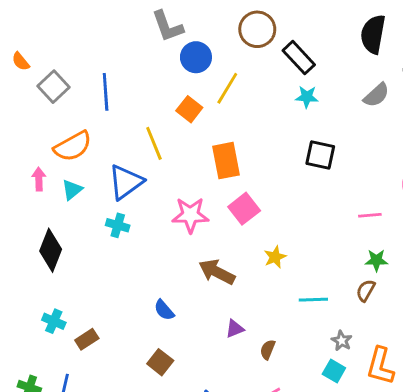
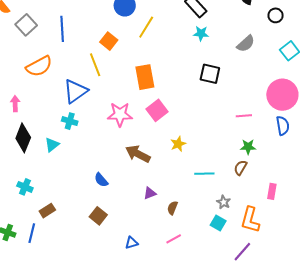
gray semicircle: (376, 95) -> (246, 44), moved
orange square: (189, 109) -> (109, 41), moved
pink arrow: (39, 179) -> (15, 104), moved
cyan triangle: (72, 190) -> (52, 145), moved
brown rectangle: (87, 339) -> (47, 211), moved

